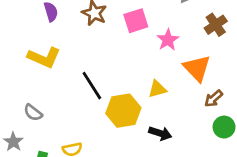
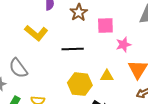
black line: (92, 86) -> (73, 49), moved, turned -75
gray semicircle: (33, 113) -> (18, 68), size x1.5

